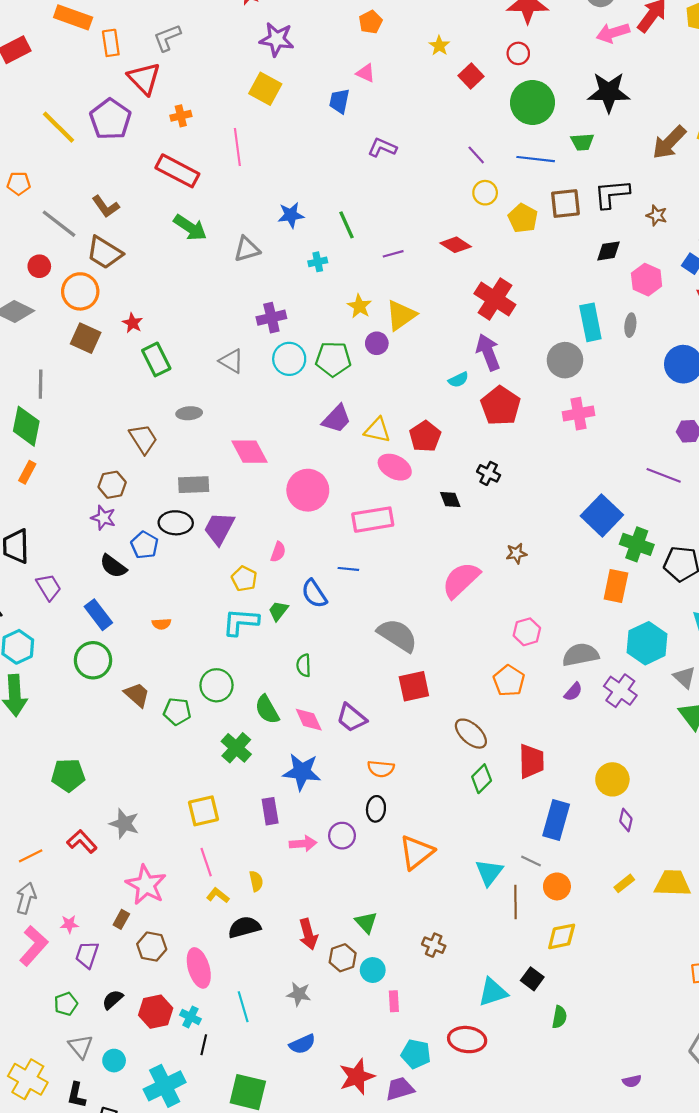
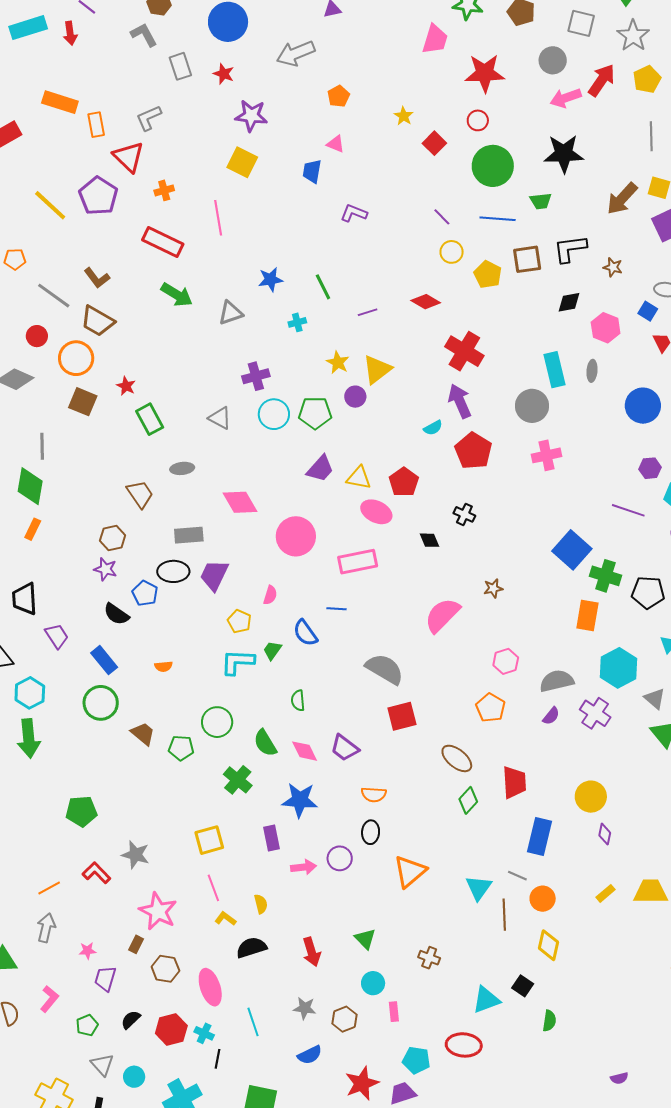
yellow diamond: (562, 936) -> (549, 945), turned -64
pink L-shape: (34, 946) -> (49, 999), moved, size x0.7
brown hexagon: (343, 958) -> (344, 1019), moved

